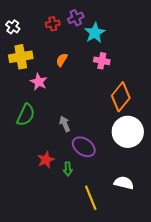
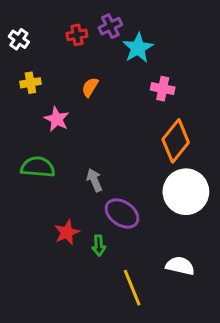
yellow cross: (21, 57) -> (30, 83), size x0.6
pink cross: (102, 61) -> (163, 89), moved
green semicircle: (26, 115) -> (38, 167), turned -110

